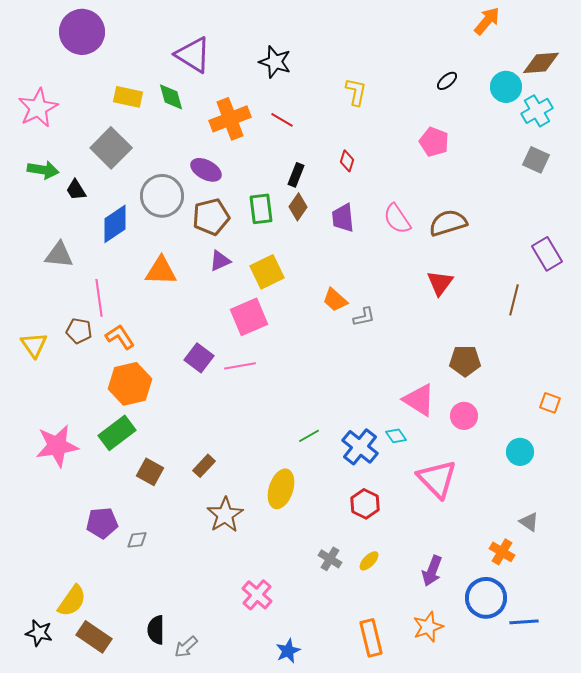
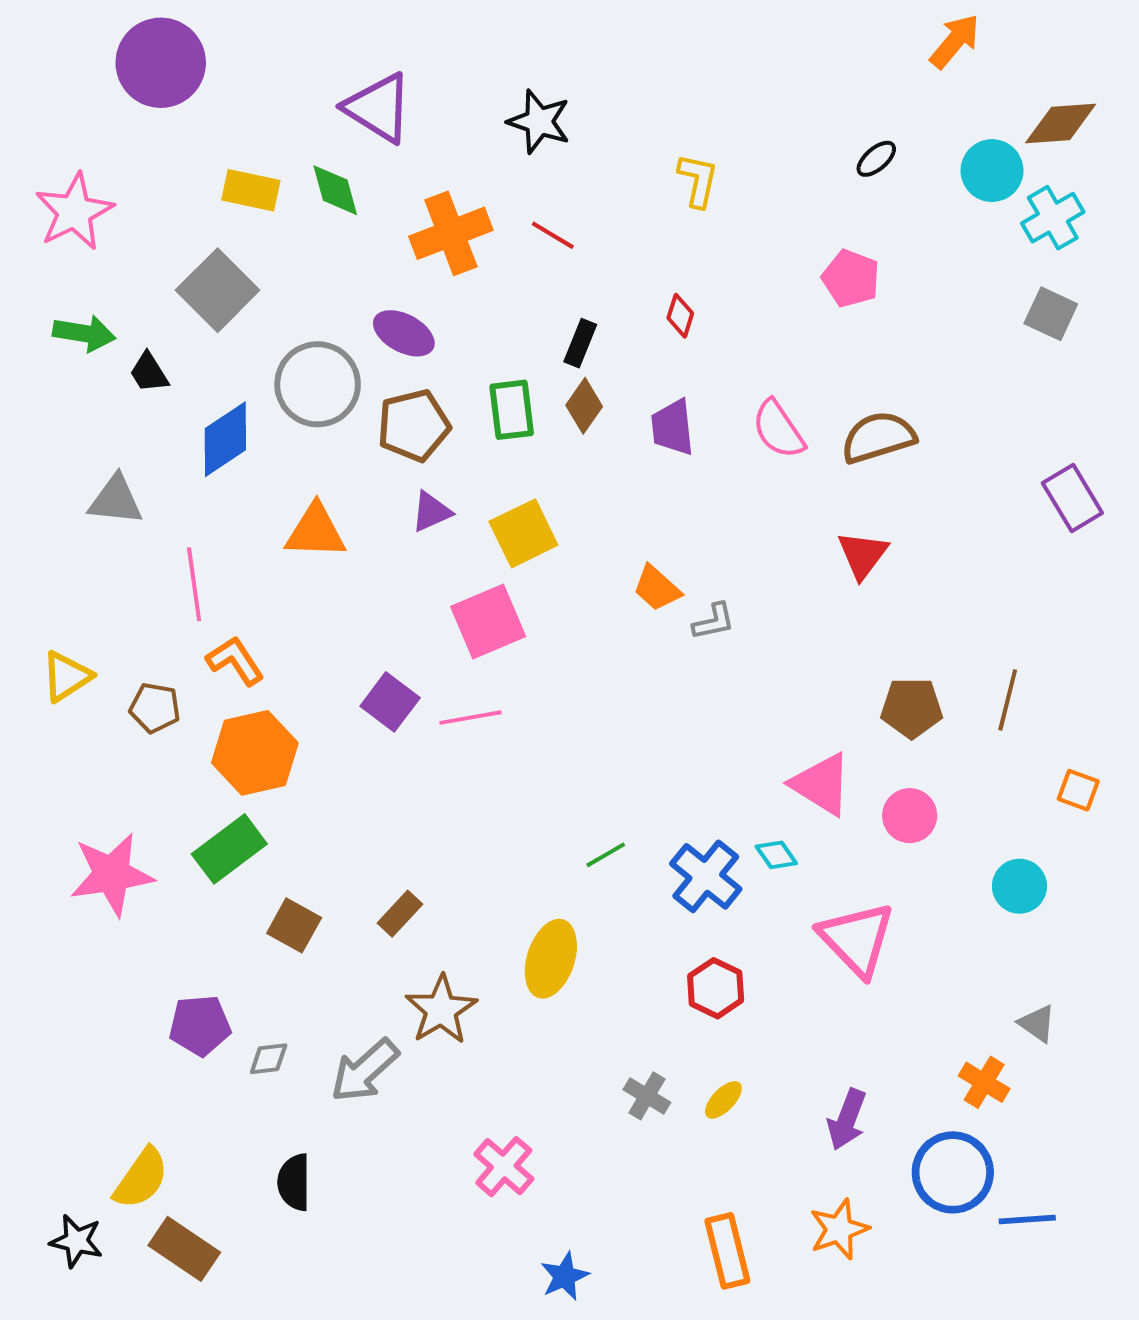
brown line: (514, 300) -> (1008, 700), moved
brown pentagon: (79, 331) -> (155, 708), moved
yellow triangle: (34, 345) -> (67, 676), turned 32
black semicircle: (156, 630) -> (294, 1182), moved
gray arrow: (186, 647) -> (365, 1070), moved, size x1.5

